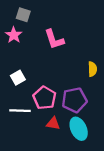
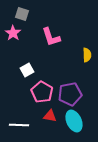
yellow semicircle: (92, 69) -> (87, 55), moved
white square: (18, 78) -> (27, 70), moved
white line: (20, 111) -> (19, 125), moved

